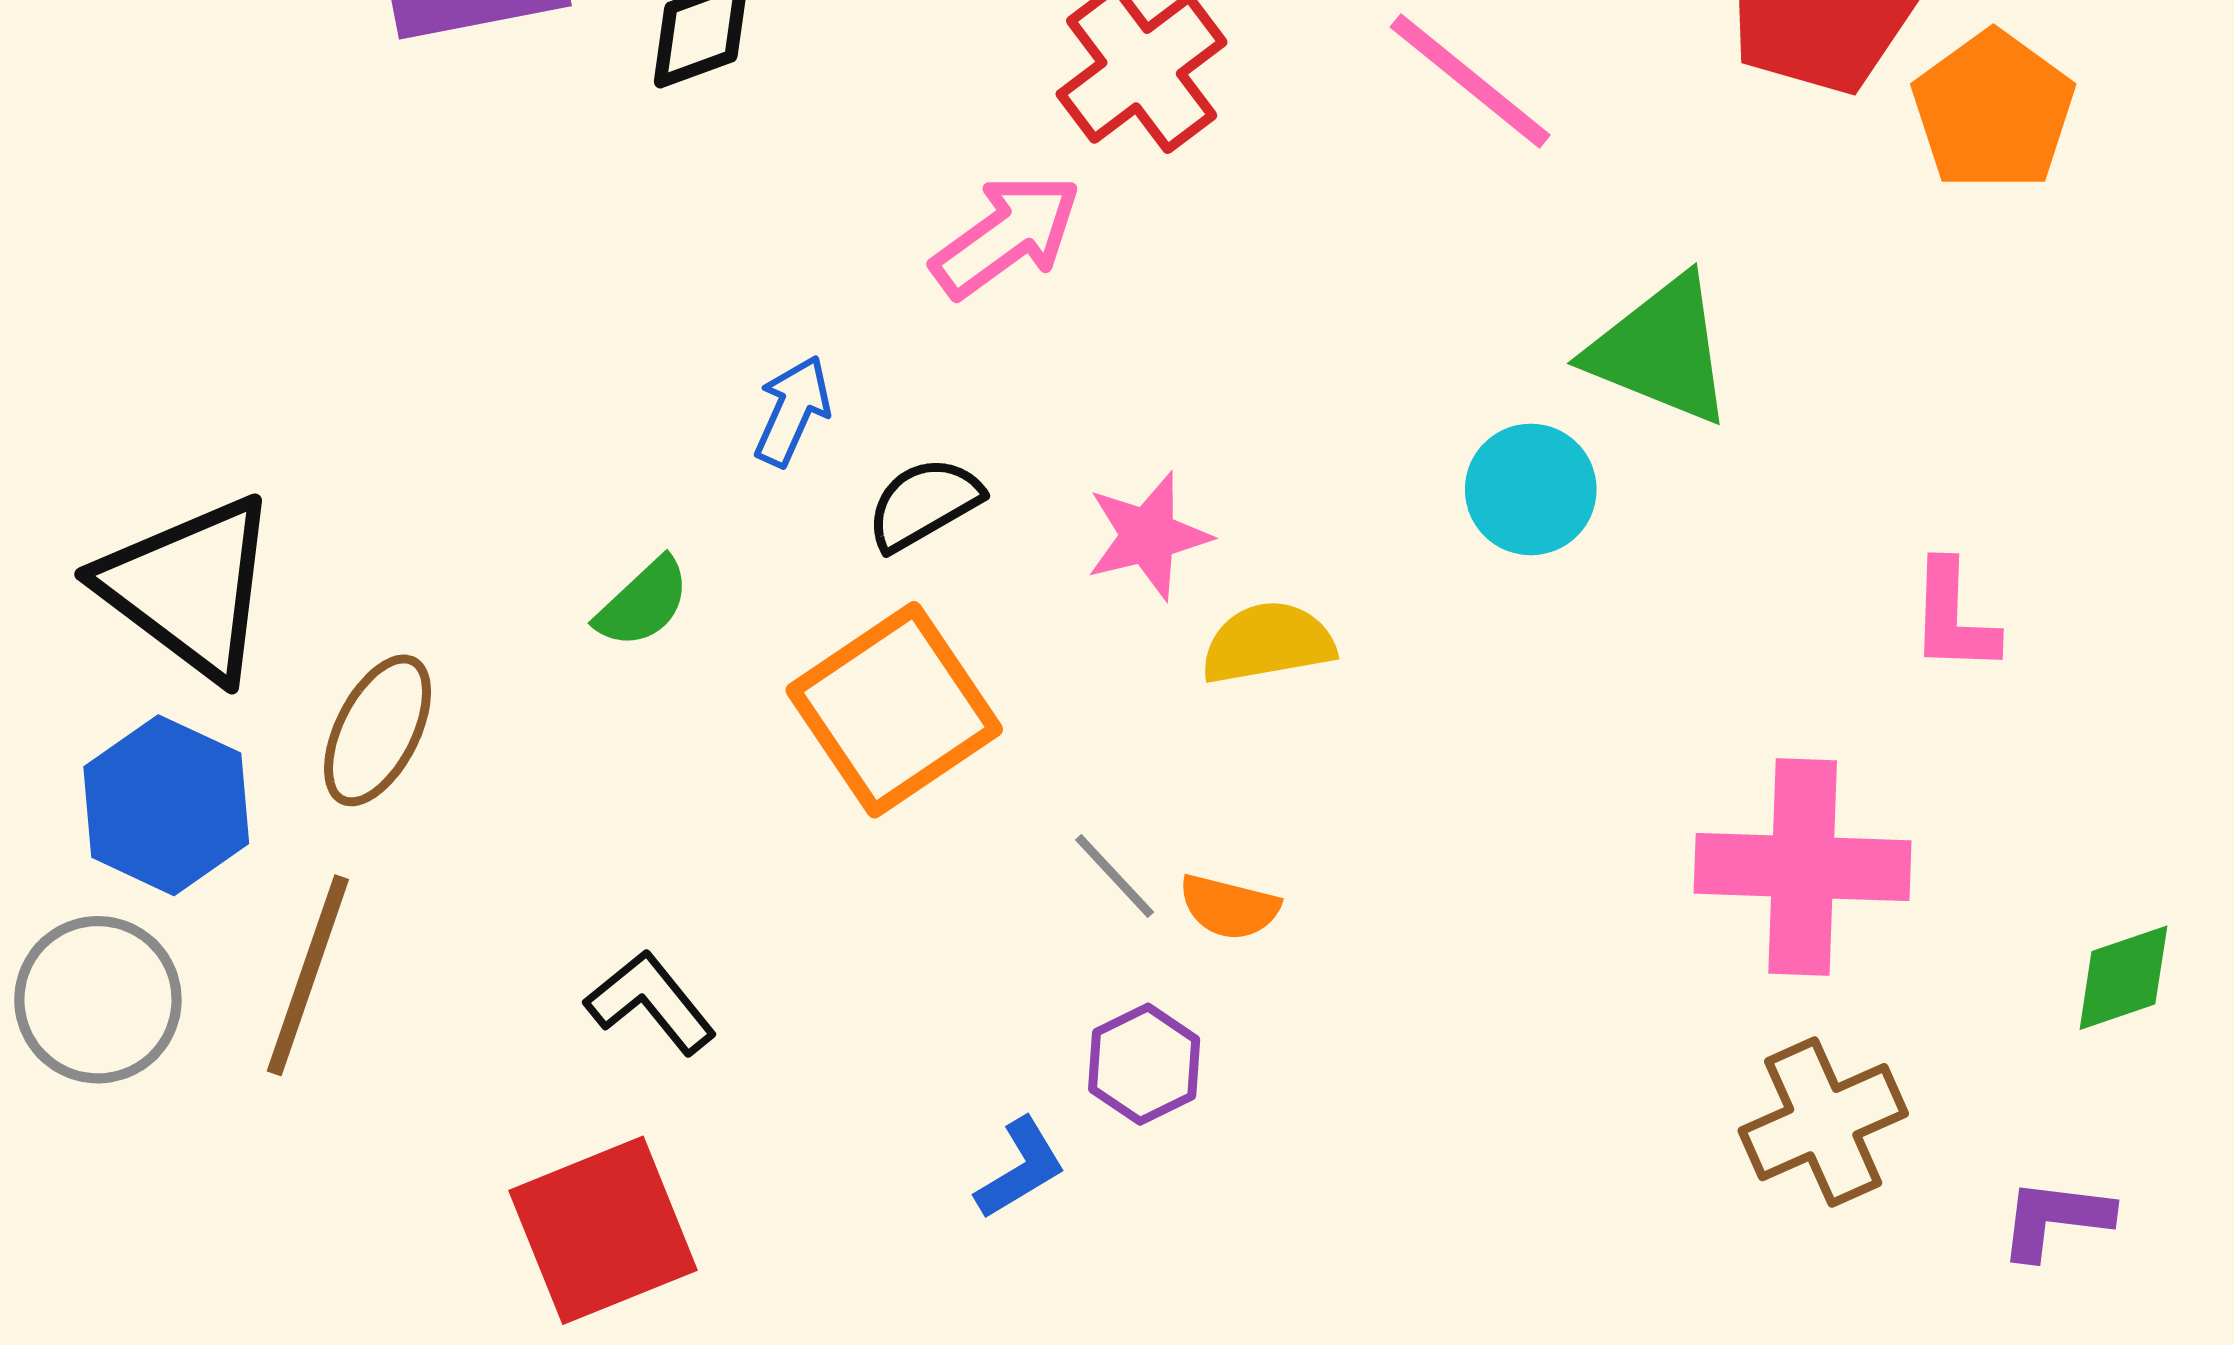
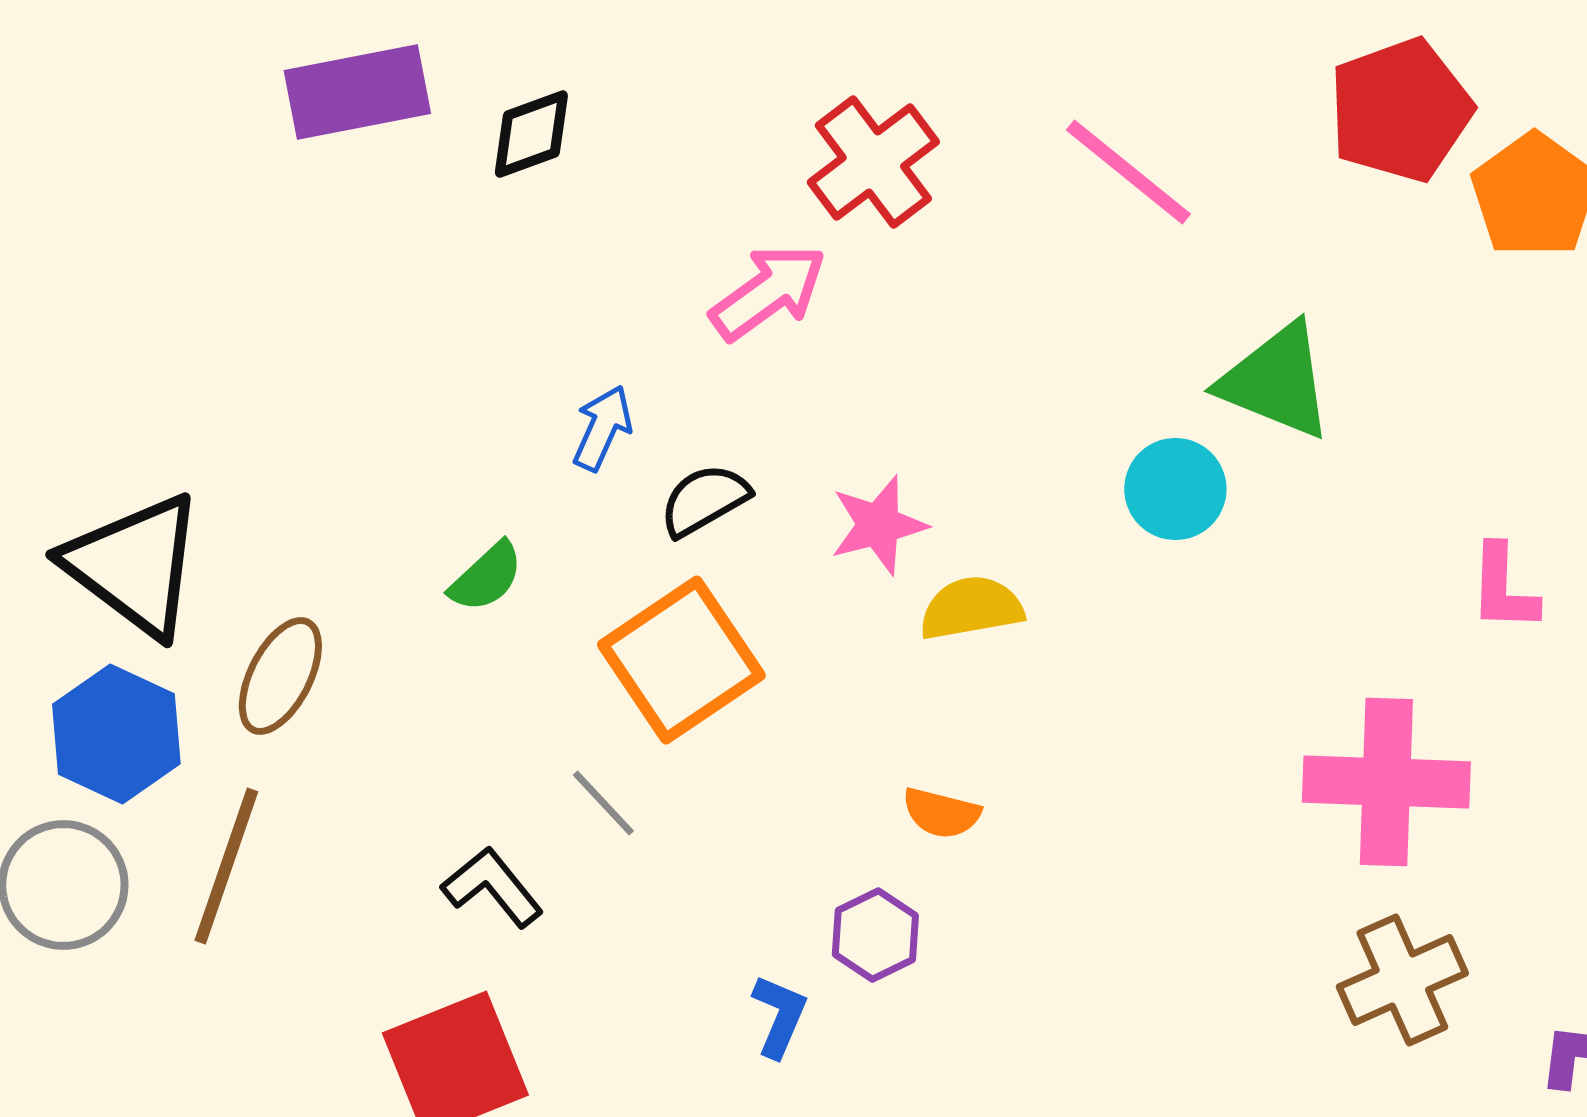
gray line: (1115, 876) -> (603, 803), moved
blue L-shape: (1020, 1169) -> (779, 1016), turned -36

